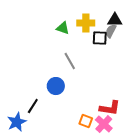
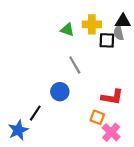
gray semicircle: (111, 31) -> (119, 33), turned -40
red L-shape: (110, 108) -> (112, 97), moved
orange square: (86, 121) -> (97, 117), moved

